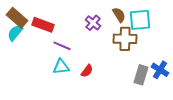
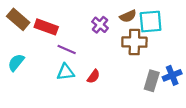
brown semicircle: (119, 15) -> (128, 16), turned 98
cyan semicircle: (15, 33) -> (16, 62), moved
blue cross: (160, 70) -> (172, 75), turned 36

